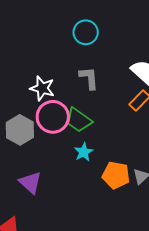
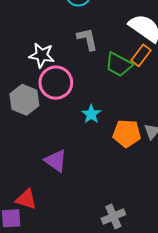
green trapezoid: (79, 120) -> (119, 64), moved
purple triangle: (30, 183) -> (56, 161), moved

